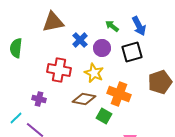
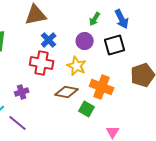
green arrow: (112, 26) -> (95, 19), turned -96
blue cross: (80, 40) -> (49, 40), moved
purple cross: (39, 99) -> (22, 92), turned -32

